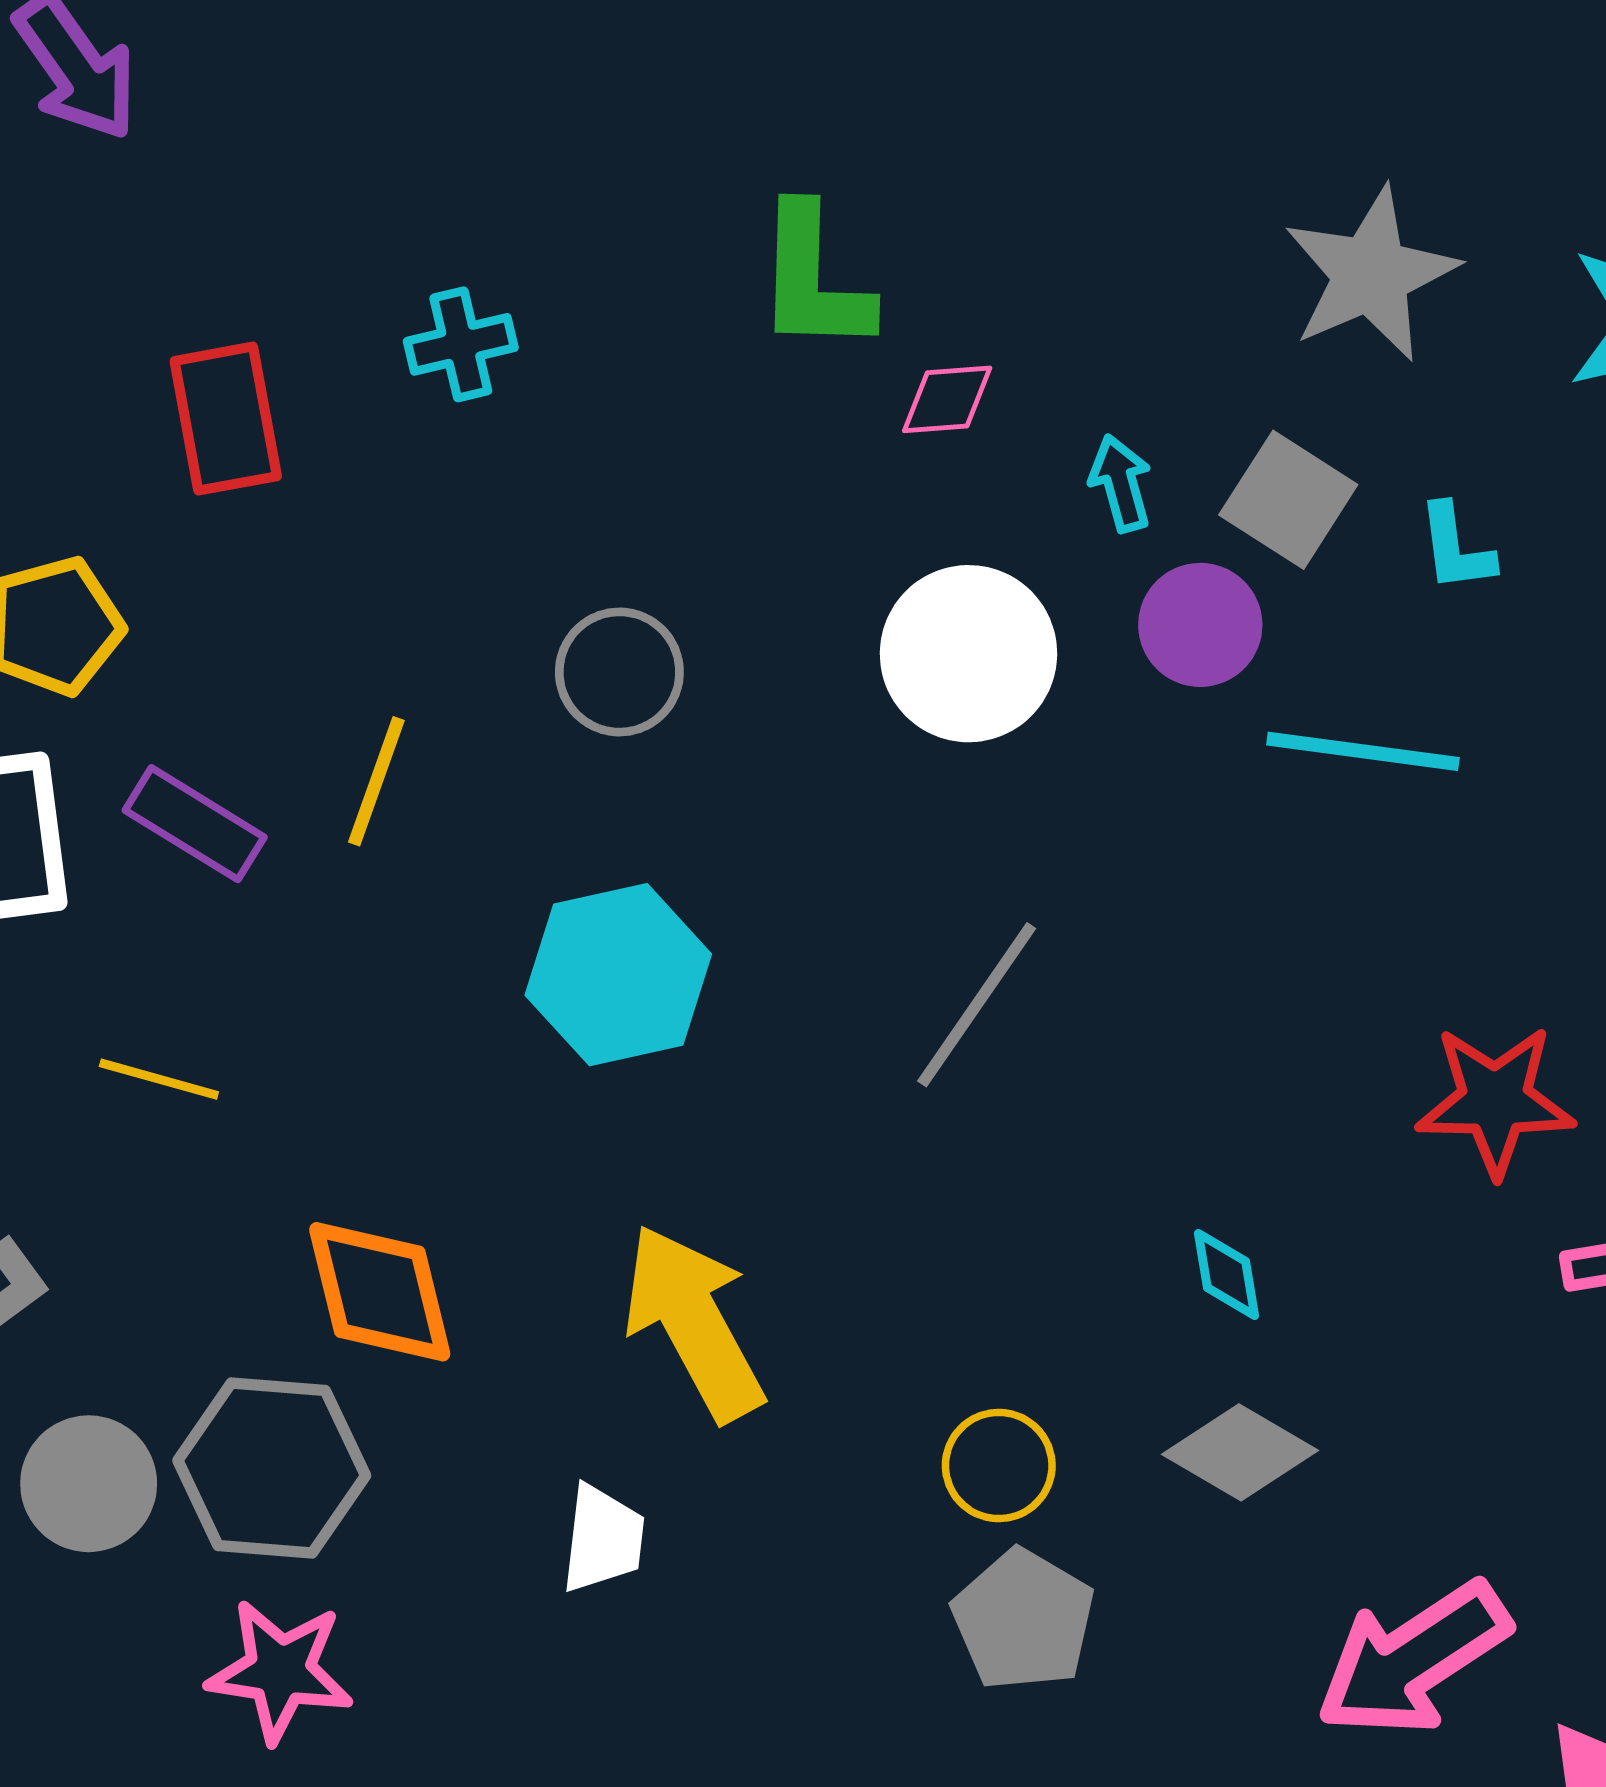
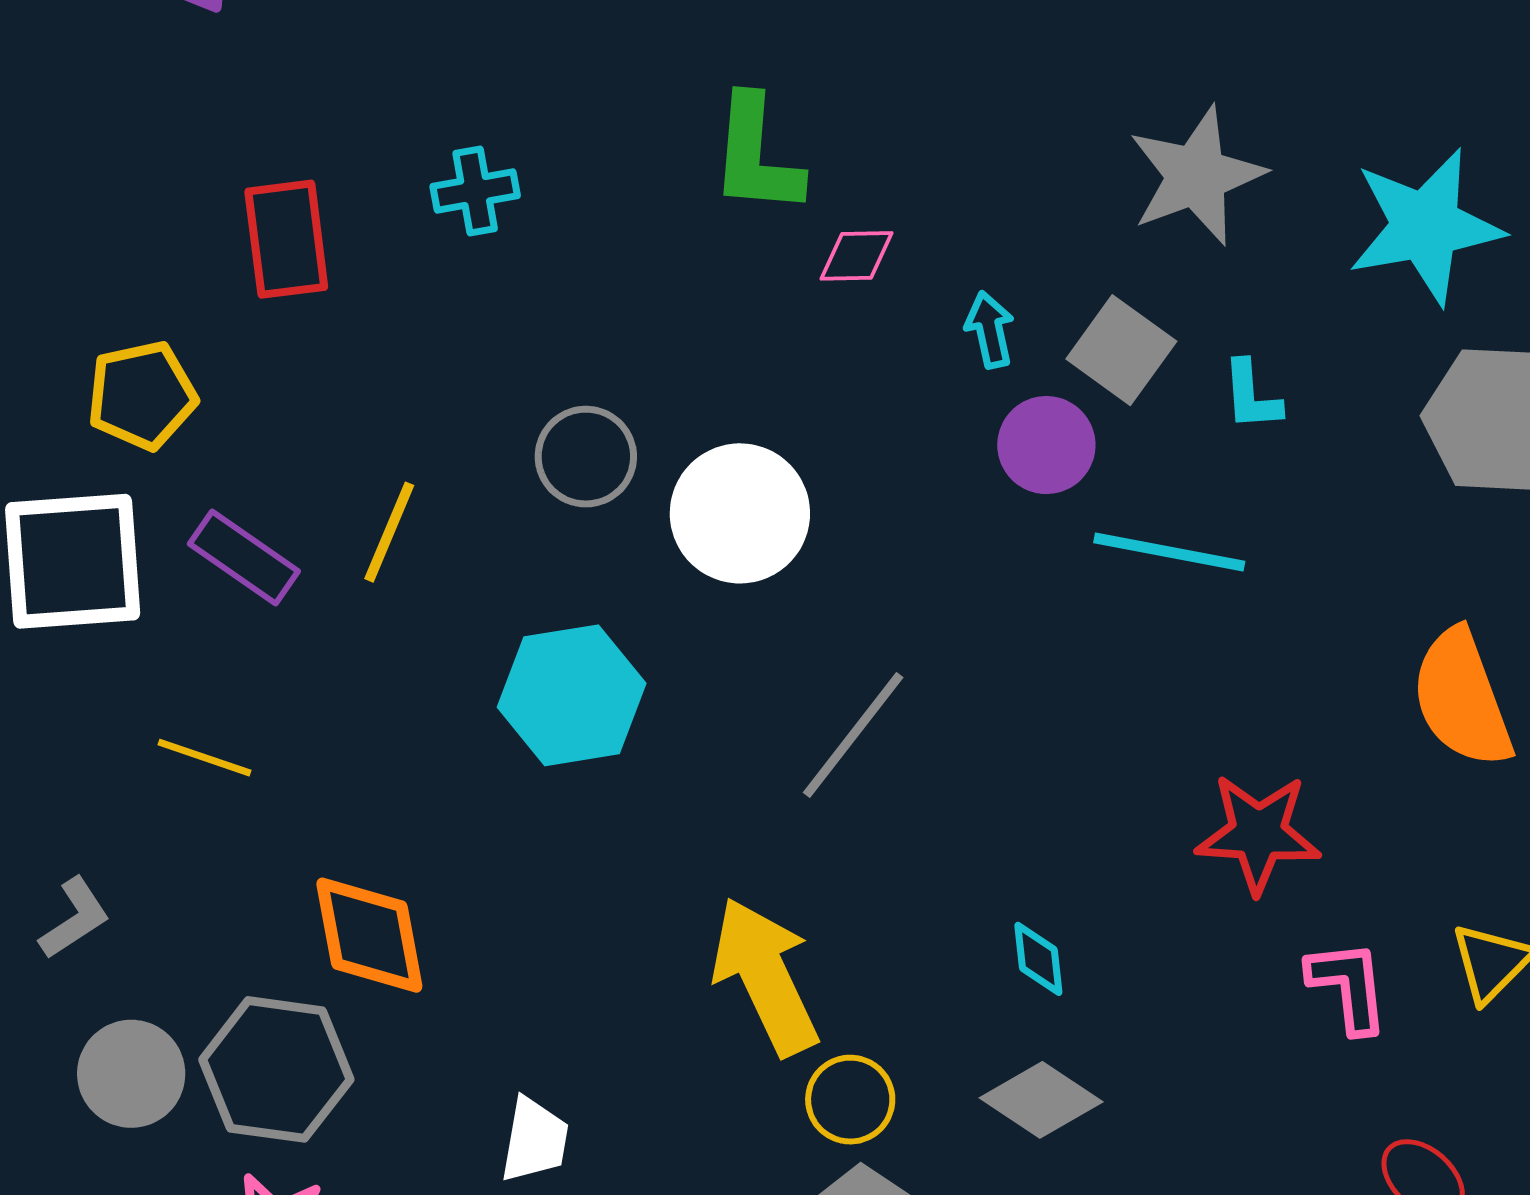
white circle: (968, 654) -> (740, 513), moved
yellow arrow: (694, 1322) -> (765, 976), moved

